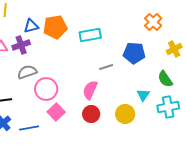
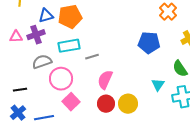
cyan rectangle: (90, 35) -> (69, 46), moved
gray line: (106, 67) -> (92, 57), moved
yellow circle: (125, 114) -> (128, 104), moved

